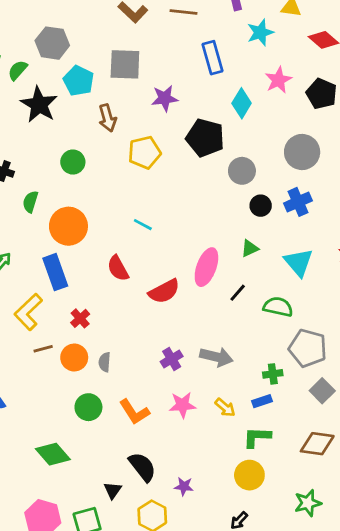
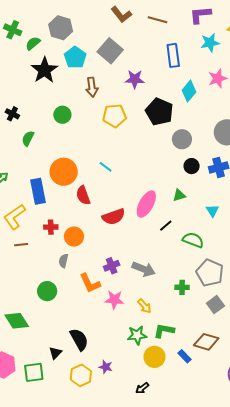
gray square: (125, 64) -> (110, 51), turned 30
orange circle: (68, 226) -> (64, 172), moved
cyan triangle: (299, 262) -> (212, 211), size x0.6
red cross: (80, 318) -> (51, 227), turned 32
orange circle: (74, 357) -> (74, 237), moved
blue rectangle: (262, 401) -> (184, 356), moved, turned 56
orange L-shape: (134, 412) -> (90, 283), moved
purple star: (184, 486) -> (106, 367), moved
green star: (308, 503) -> (137, 335), moved

